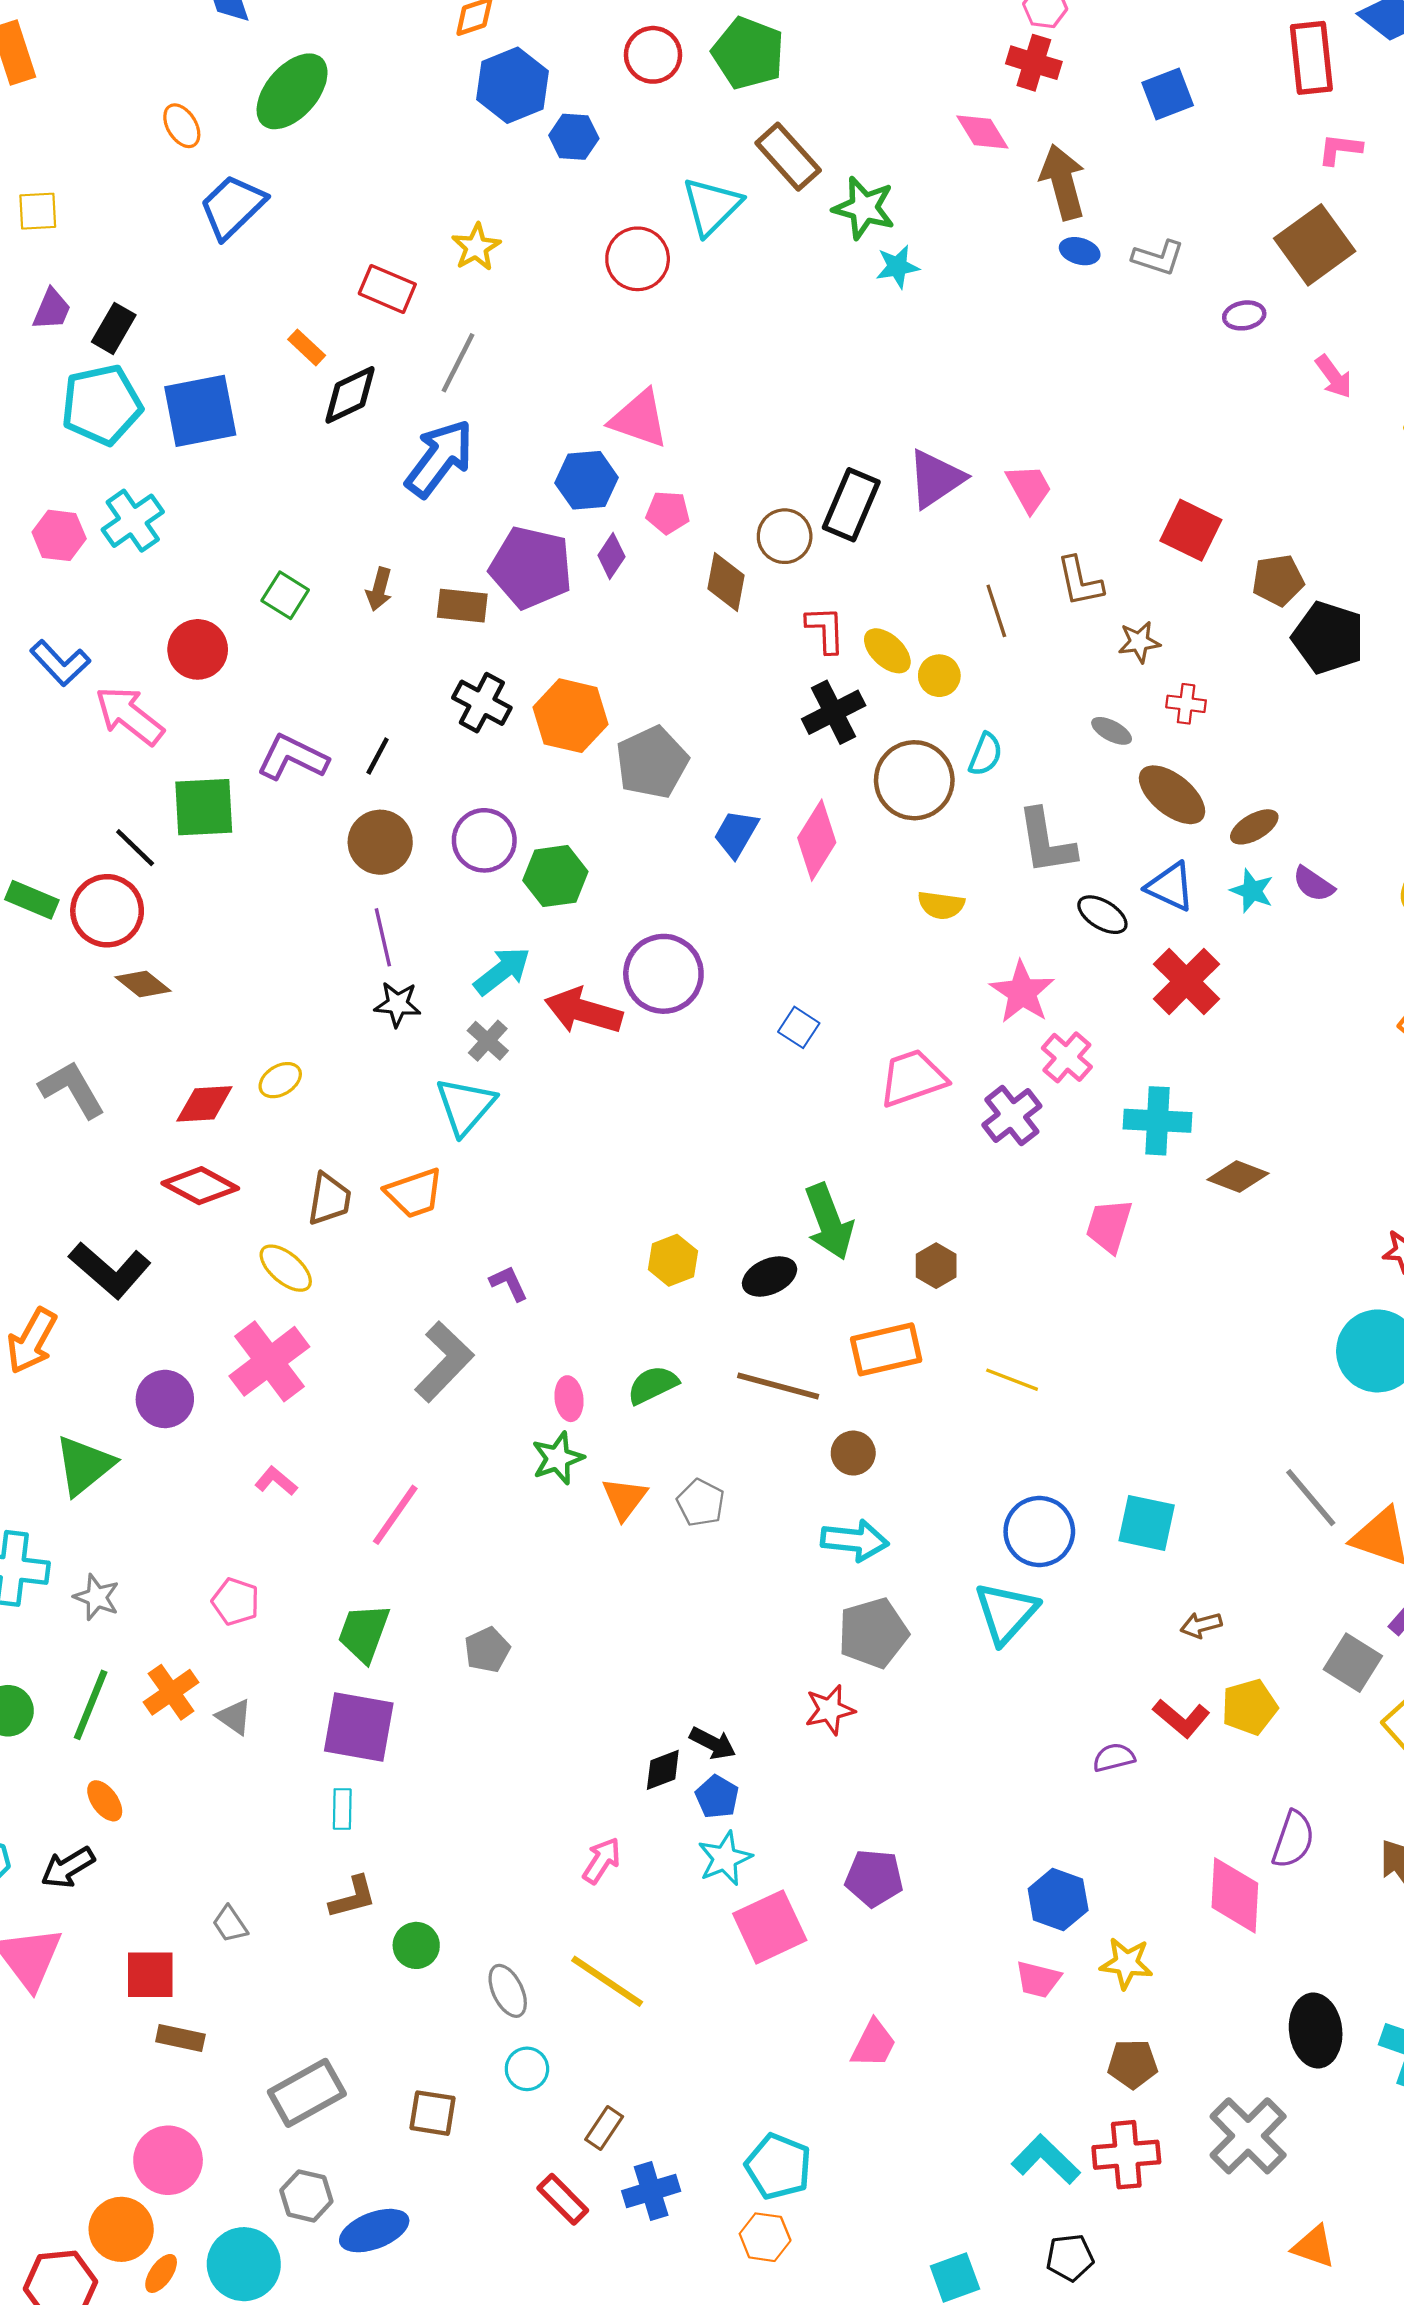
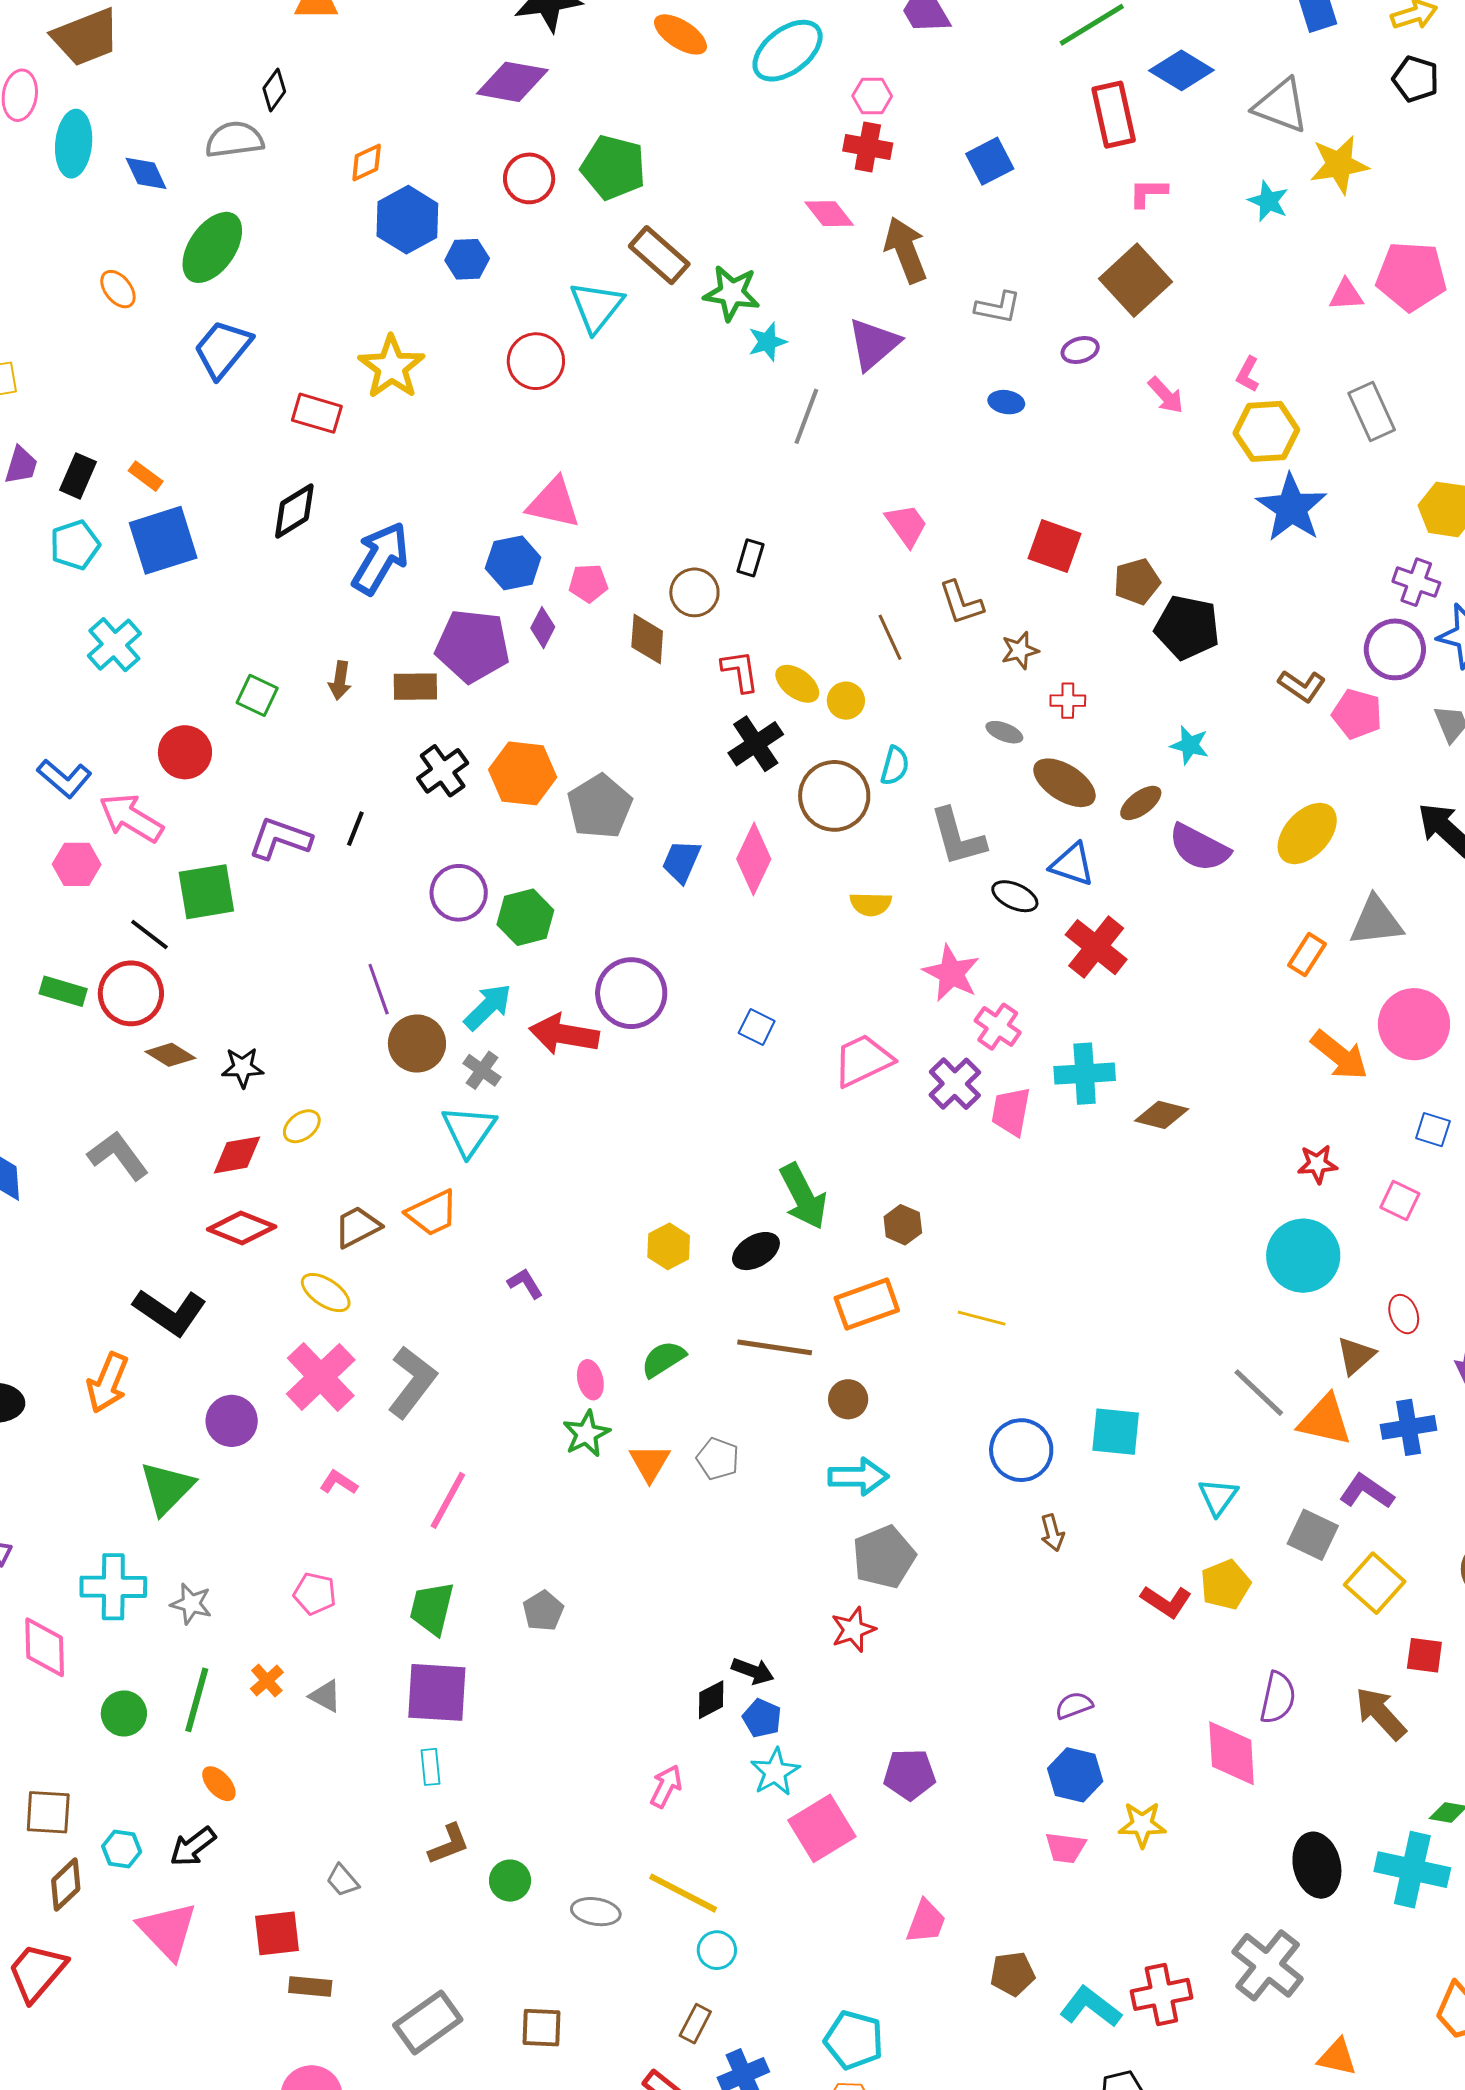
blue trapezoid: (232, 207) -> (223, 349), moved
yellow star: (476, 247) -> (391, 367), size x1.5
blue ellipse: (1080, 251) -> (1006, 402), moved
orange rectangle: (307, 347) -> (146, 476), moved
gray line: (458, 363) -> (806, 416), moved
cyan pentagon: (102, 405) -> (75, 545), size x0.7
purple triangle: (936, 479) -> (874, 344), moved
black rectangle: (851, 505) -> (750, 558), size x0.6
pink hexagon: (59, 535) -> (77, 864), moved
black cross: (482, 703) -> (443, 771), turned 33
brown circle: (380, 842) -> (417, 1044), moved
purple semicircle: (1313, 884) -> (1199, 848), size x1.6
cyan star: (1252, 891) -> (1190, 745), moved
black star: (398, 1004) -> (243, 1067), moved
brown trapezoid: (329, 1199) -> (357, 1227), turned -120
pink trapezoid: (1109, 1226) -> (1011, 1112), moved
gray L-shape: (444, 1362) -> (412, 1382), moved
cyan triangle: (1006, 1613) -> (1218, 1497), moved, size x0.7
brown arrow: (1201, 1625) -> (1052, 1533), moved, turned -84
orange cross: (171, 1692) -> (267, 1681), size x0.7
purple semicircle: (1114, 1757) -> (1074, 1705), moved
gray ellipse: (508, 1991) -> (596, 1912), turned -48
brown pentagon: (1133, 2064) -> (1012, 1974), moved
cyan circle: (527, 2069) -> (717, 1950), moved

